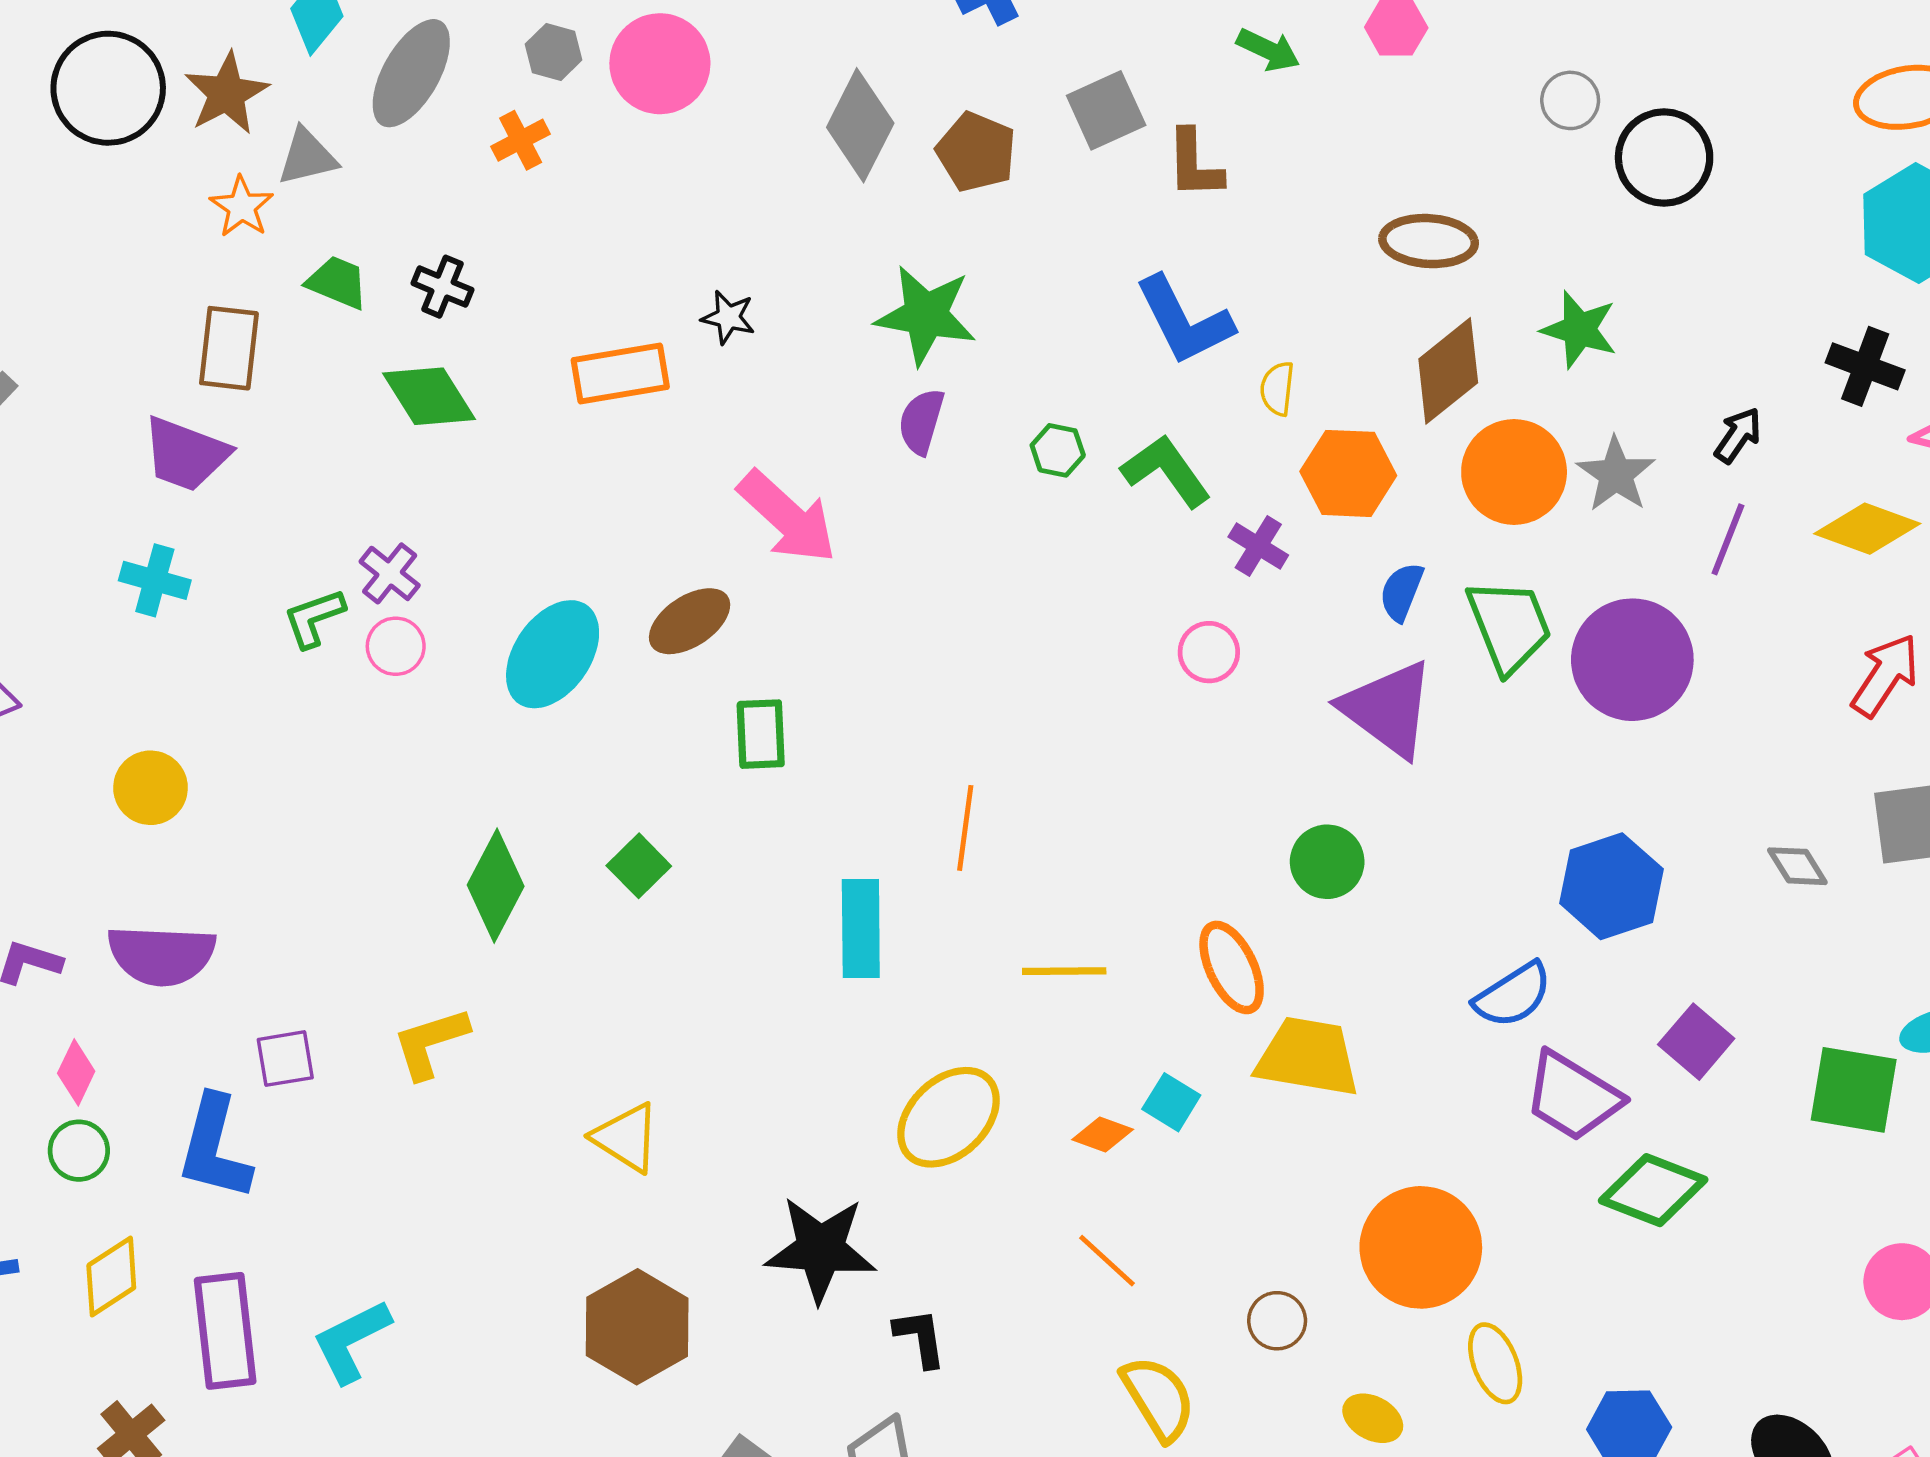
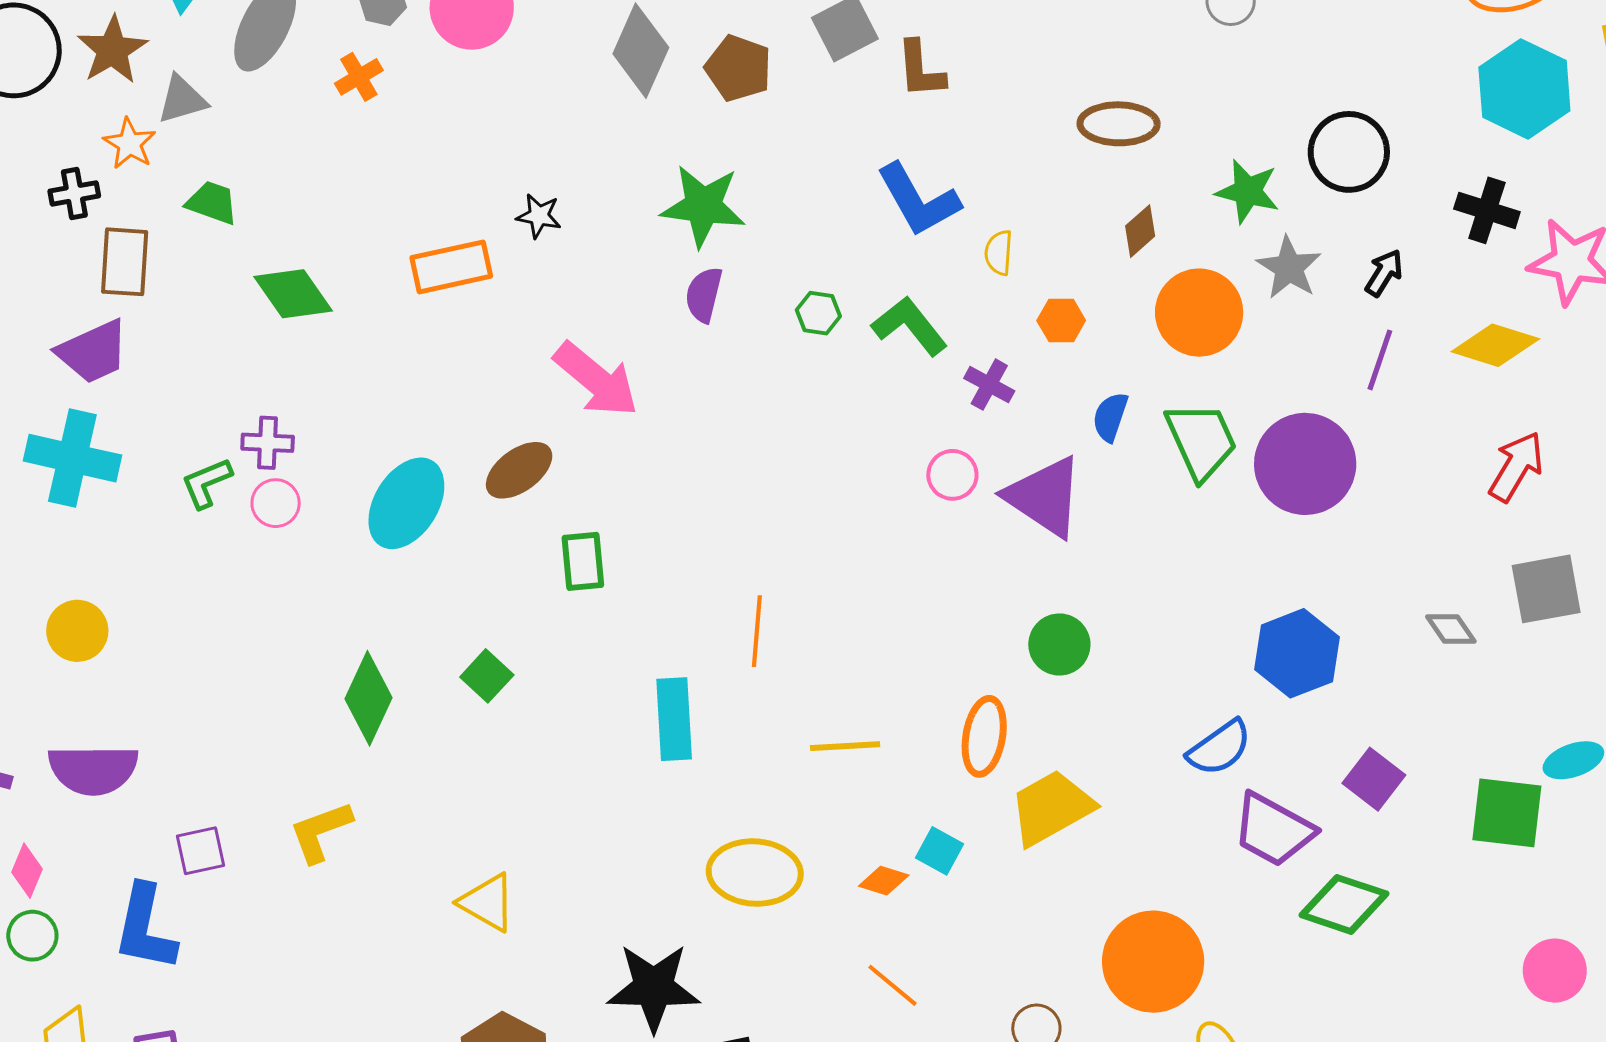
black circle: (1664, 158) -> (1349, 152), moved
black cross: (442, 287) -> (74, 193), moved, turned -30
brown diamond: (1448, 371) -> (1140, 231), size x0.6
purple trapezoid: (186, 454) -> (93, 352), turned -42
orange hexagon: (1348, 473) -> (1061, 320), size x0.6
gray star: (1616, 474) -> (1289, 268), moved
purple cross: (390, 573) -> (268, 443), turned -33
cyan cross: (155, 580) -> (72, 458), size x1.6
purple triangle: (1388, 709) -> (1045, 497), moved
orange ellipse: (1232, 967) -> (984, 736), turned 38
yellow trapezoid: (1308, 1057) -> (1051, 808), turned -36
yellow ellipse: (948, 1117) -> (755, 873), turned 50

